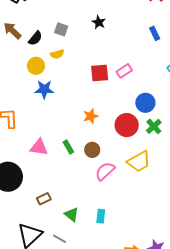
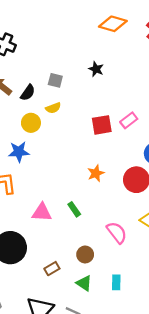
blue star: (44, 89) -> (19, 152), moved
brown circle: (92, 150) -> (85, 254), moved
pink semicircle: (105, 171) -> (117, 233), turned 100

